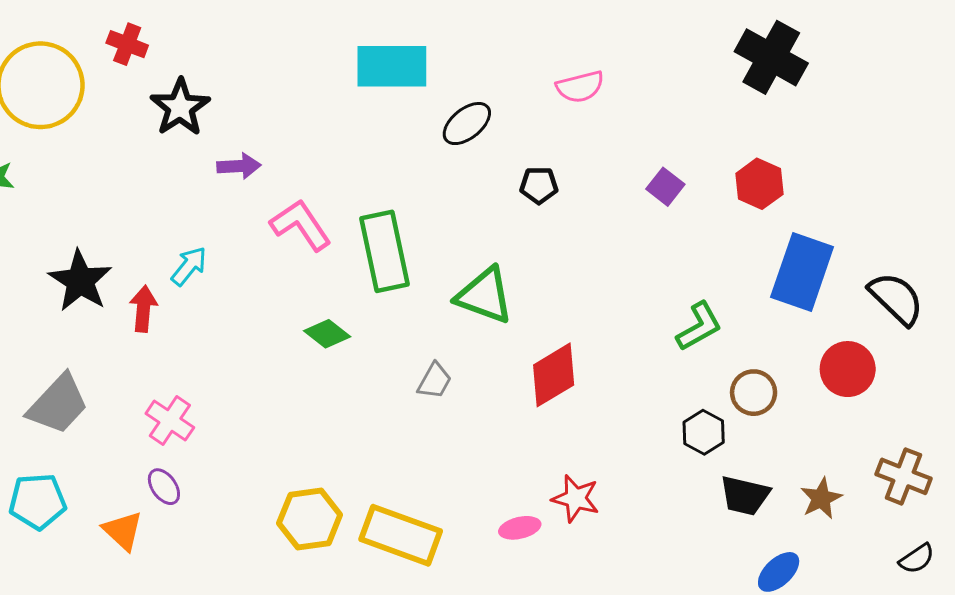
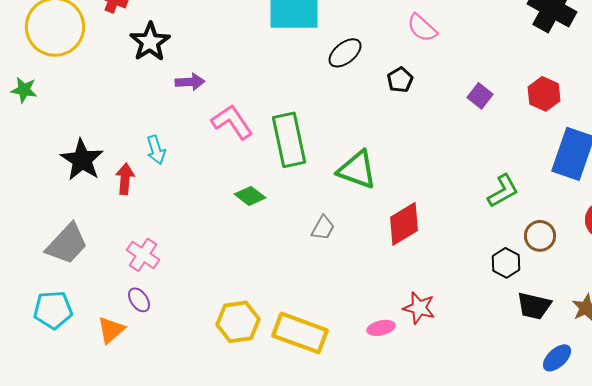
pink semicircle: (580, 87) -> (422, 28), turned 56
black pentagon: (539, 185) -> (400, 80), moved, turned -30
cyan arrow: (189, 266) -> (156, 150), turned 124
orange triangle: (123, 531) -> (111, 330), turned 36

